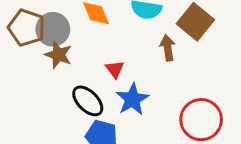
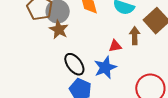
red triangle: (115, 69) -> (115, 46), moved, turned 48

